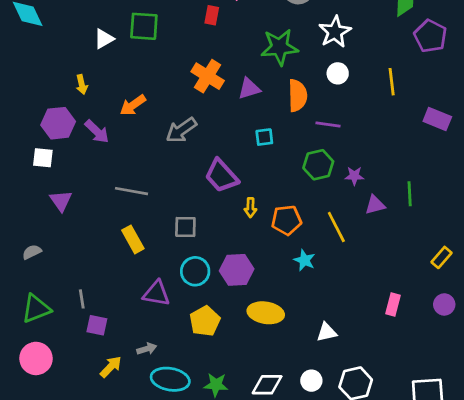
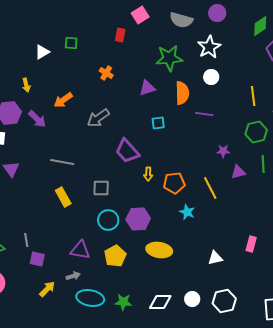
green square: (144, 26) -> (71, 43), size x0.6
orange cross: (208, 76) -> (106, 73), moved, size x0.6
yellow line: (392, 82) -> (253, 96), moved
green hexagon: (318, 165) -> (256, 132), moved
purple triangle: (156, 293) -> (80, 250), moved
white triangle: (327, 332) -> (215, 258), moved

